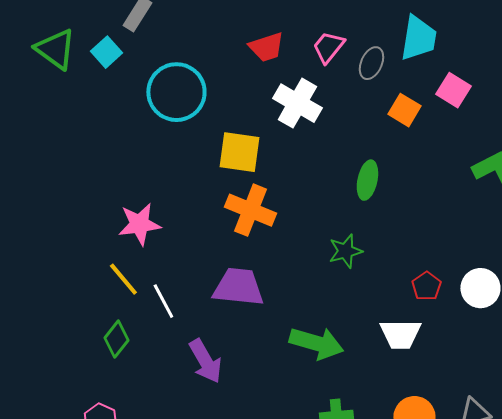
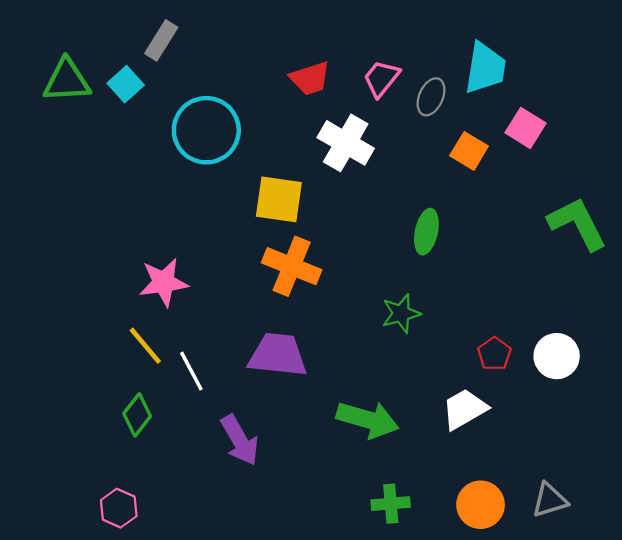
green triangle: (55, 49) -> (67, 81), turned -39
white trapezoid: (400, 334) -> (464, 409), turned 150

